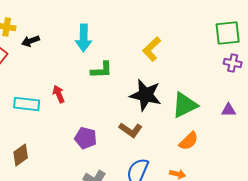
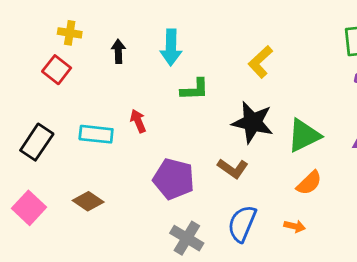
black arrow: (31, 41) -> (118, 51), moved, turned 108
purple pentagon: (86, 138) -> (174, 179), size x1.4
brown diamond: (21, 155) -> (88, 201), turned 70

